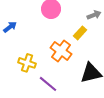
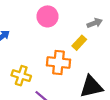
orange cross: (61, 51) -> (58, 62), turned -30

